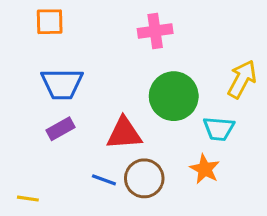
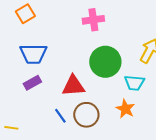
orange square: (50, 22) -> (25, 14), turned -30
blue line: (104, 180) -> (60, 116), turned 35

